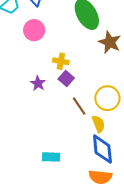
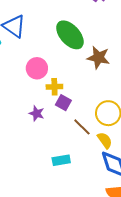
pink circle: (34, 30) -> (37, 68), moved
cyan rectangle: (51, 157) -> (61, 160), moved

